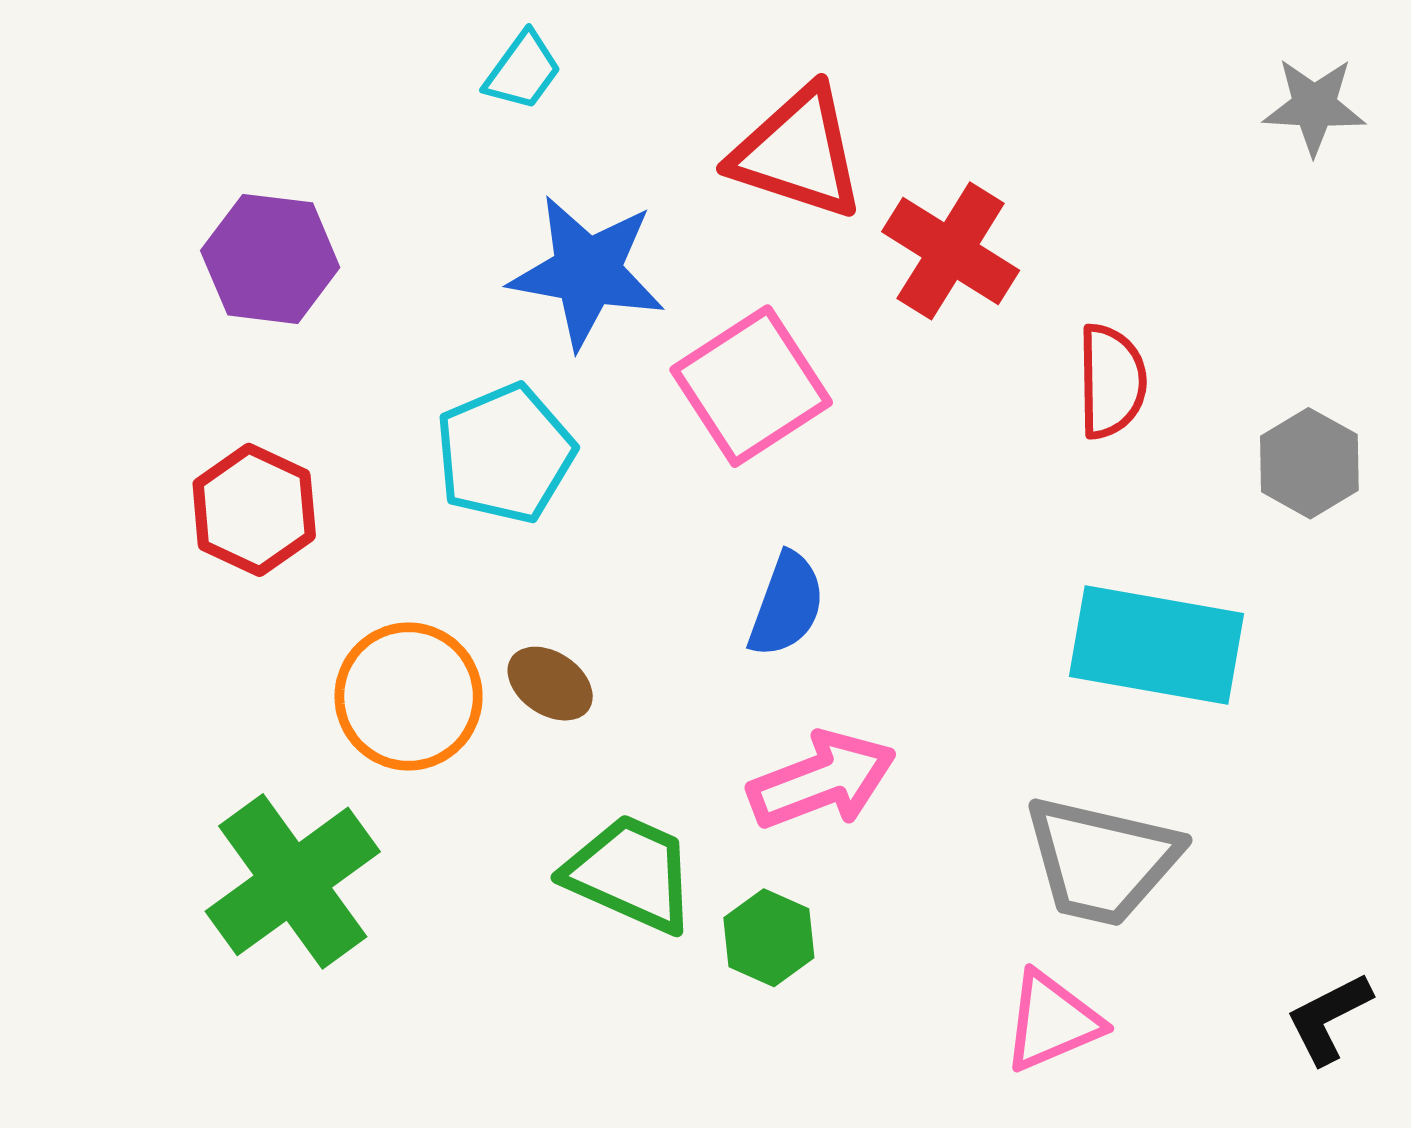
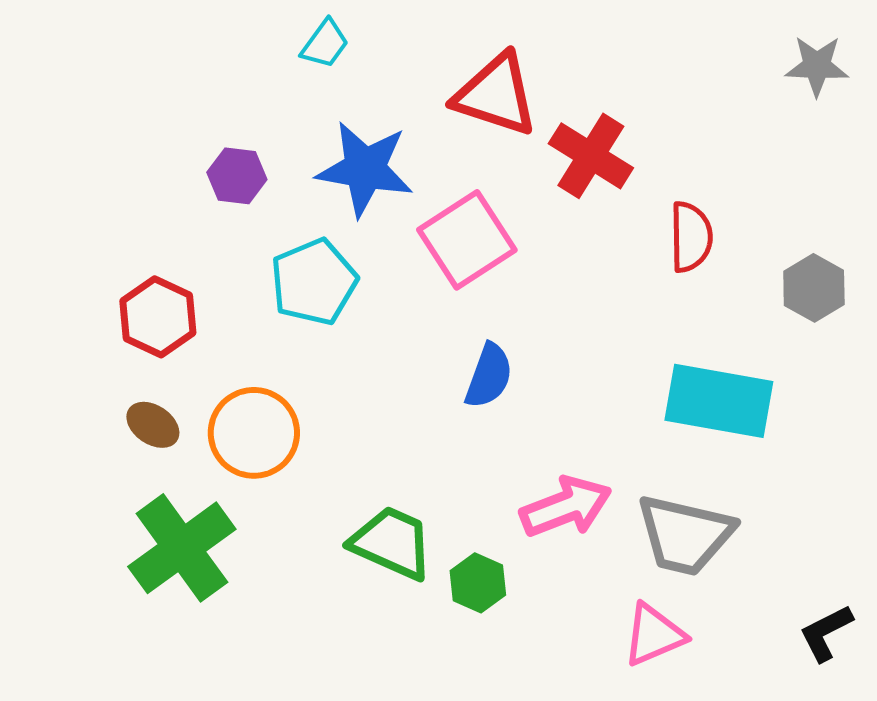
purple hexagon: (270, 259) -> (237, 176), moved, size x0.7
brown ellipse: (550, 684) -> (153, 425), moved
pink arrow: (822, 780) -> (566, 507), moved

